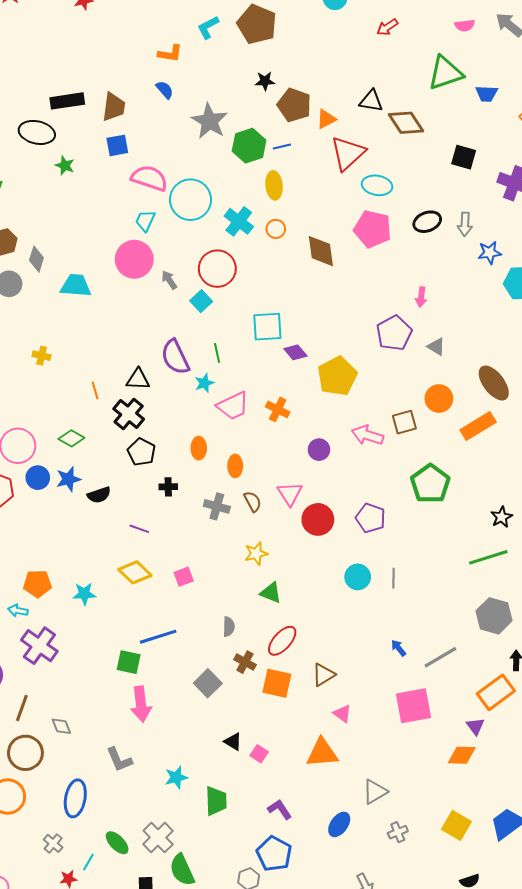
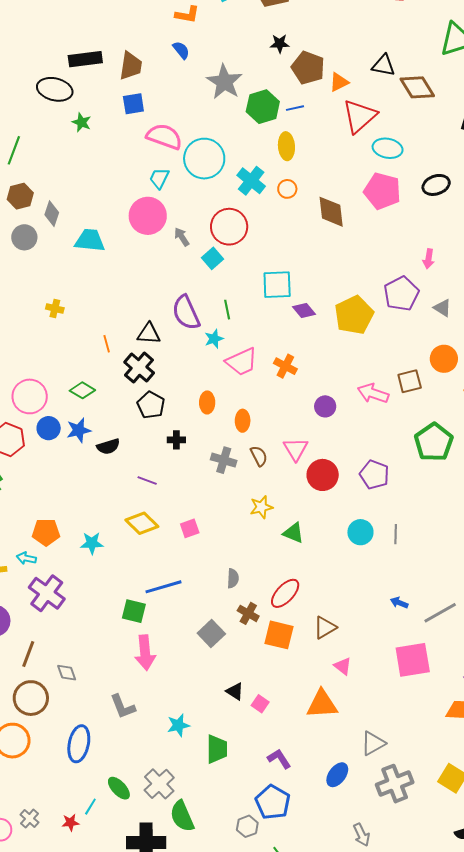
yellow pentagon: (337, 376) -> (354, 315), moved
green triangle: (271, 593) -> (293, 533), moved
blue arrow: (399, 648) -> (399, 603), turned -30
gray cross: (398, 832) -> (395, 784), size x1.8
gray cross: (53, 843) -> (30, 819), moved

